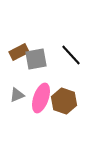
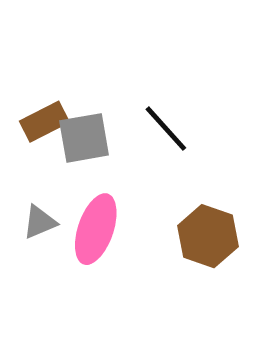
brown hexagon: (64, 101) -> (208, 236), moved

